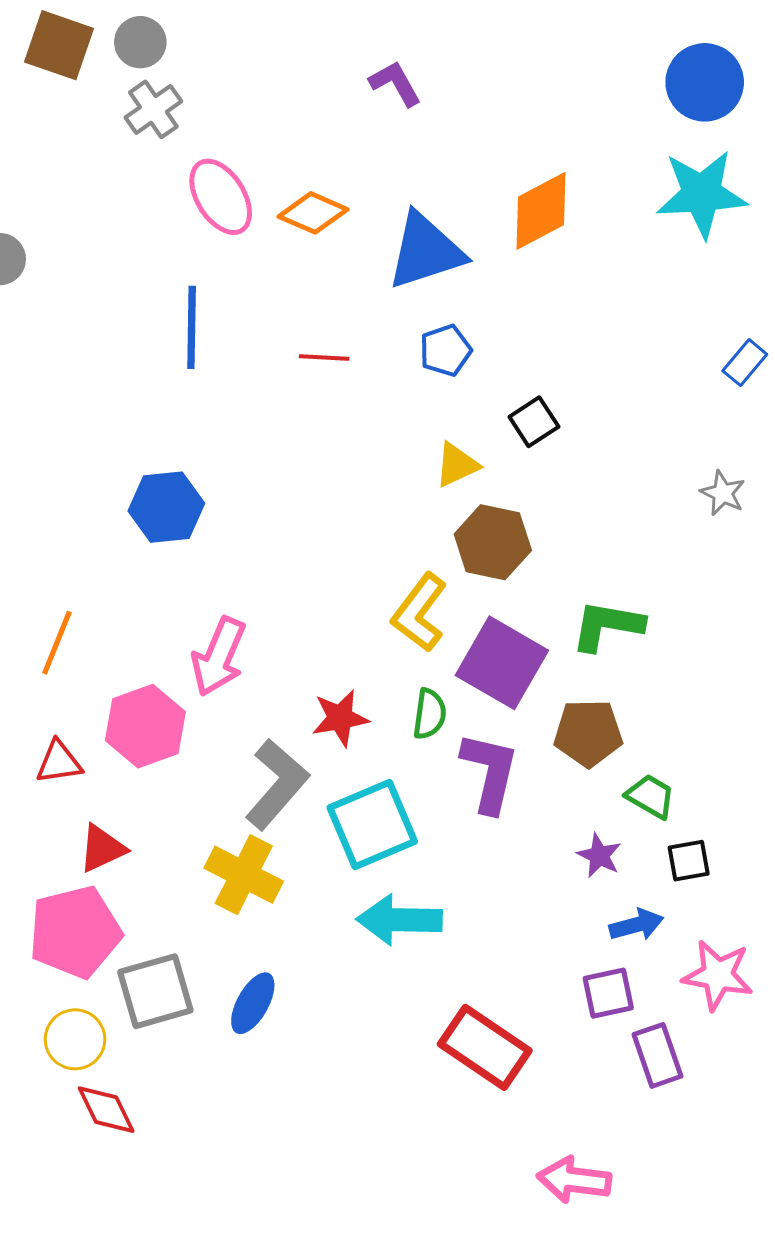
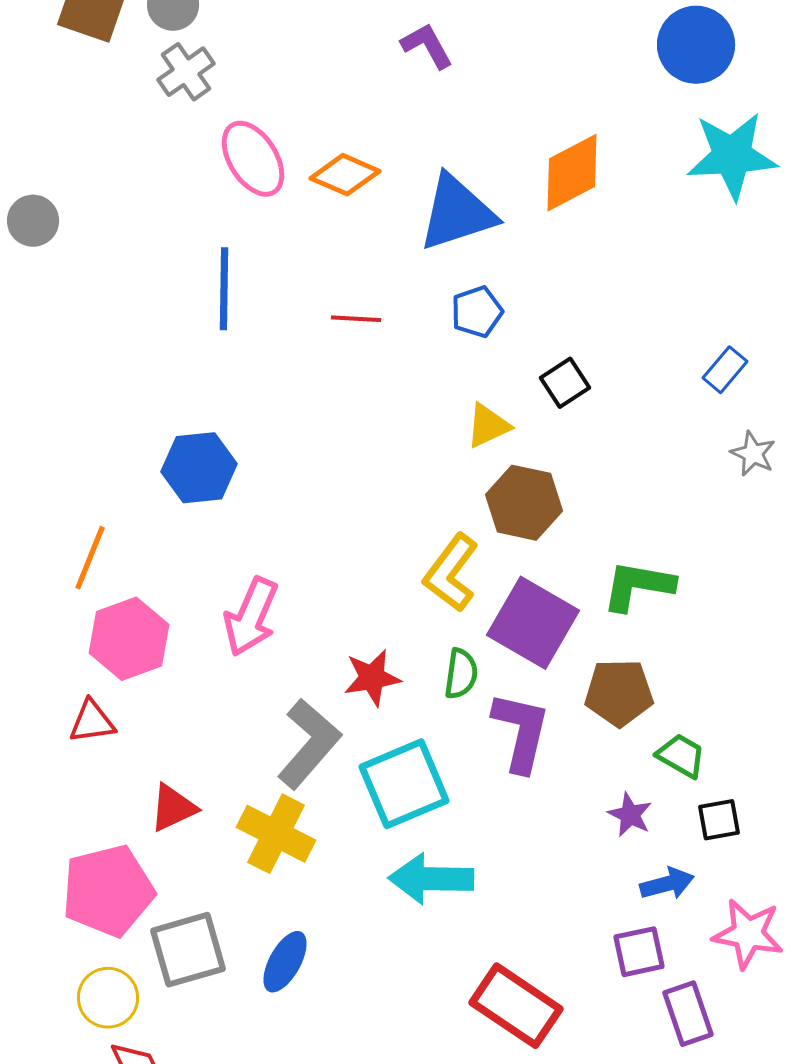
blue circle: (705, 82) -> (696, 45), moved
blue rectangle: (745, 363) -> (725, 370), moved
orange line: (57, 643) -> (90, 558), moved
pink hexagon: (145, 726) -> (129, 639), moved
red triangle: (102, 849) -> (173, 808), moved

